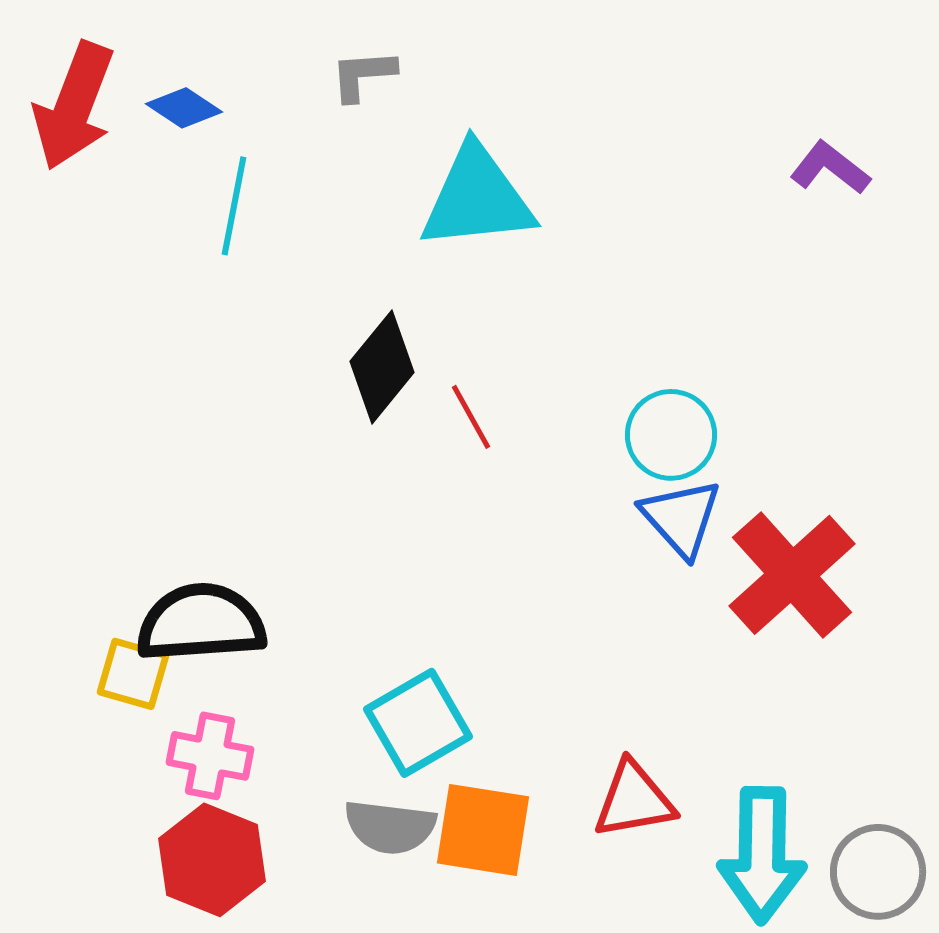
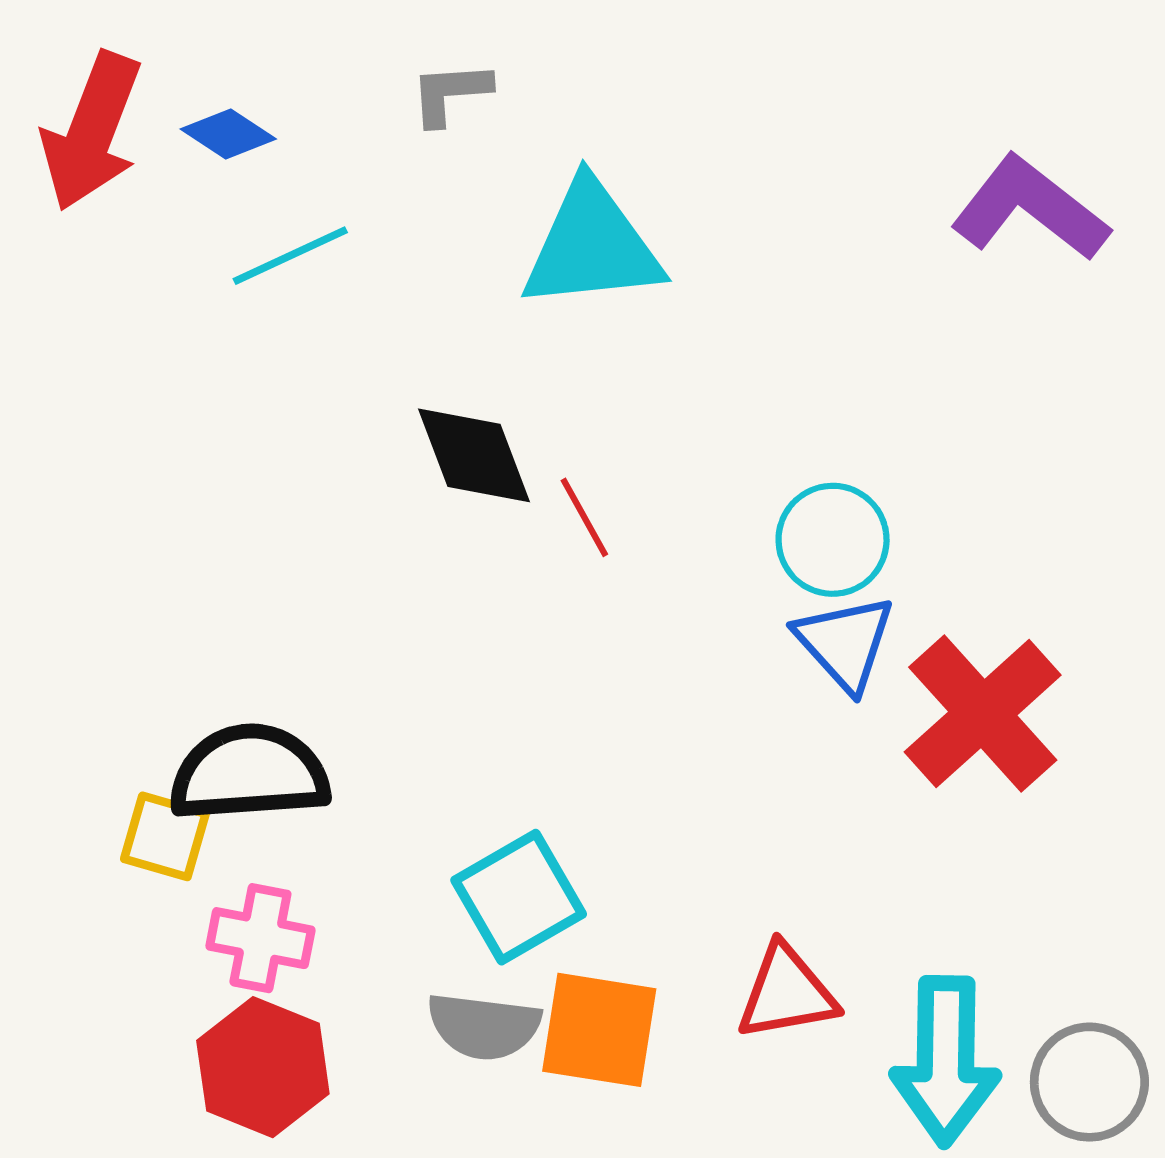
purple L-shape: (830, 168) -> (1030, 208), size x1.6
cyan line: (234, 206) -> (290, 256), turned 54
black diamond: (382, 367) -> (474, 455), turned -60

